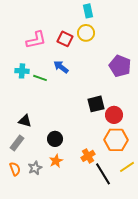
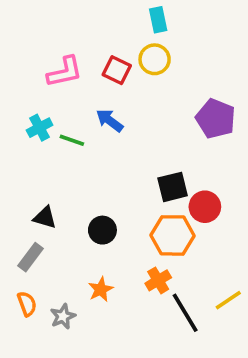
cyan cross: (22, 71) -> (40, 128), turned -32
black circle: (55, 139) -> (102, 230), moved
orange hexagon: (116, 140) -> (173, 235), moved
gray star: (35, 168) -> (63, 316), moved

